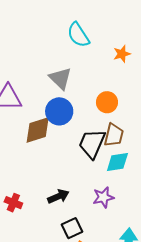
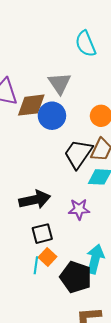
brown diamond: (38, 130) -> (31, 105), moved
black arrow: (58, 196) -> (35, 200), size x1.4

